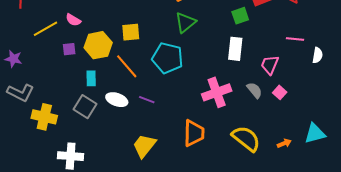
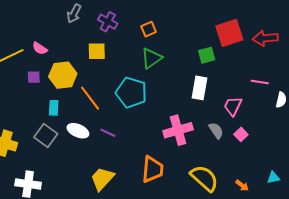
yellow square: (131, 32) -> (97, 51), moved
cyan triangle: (315, 133) -> (273, 178), size x0.6
orange arrow: (284, 143) -> (242, 185), turned 56

